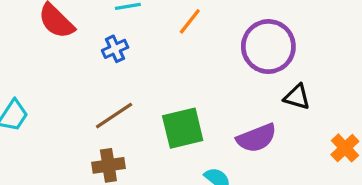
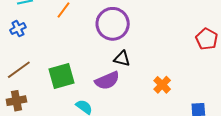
black triangle: (297, 97) -> (122, 59), moved

